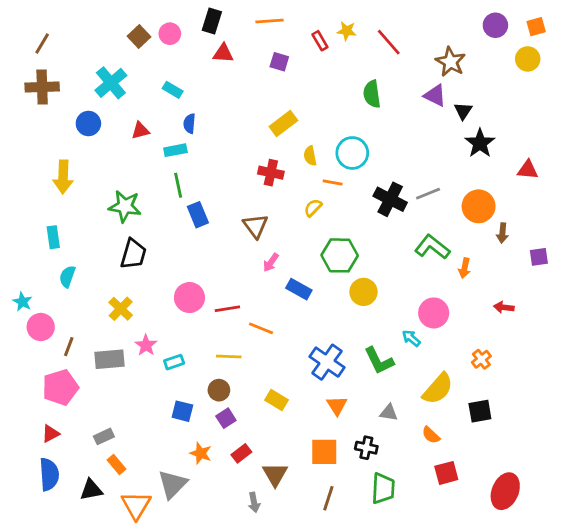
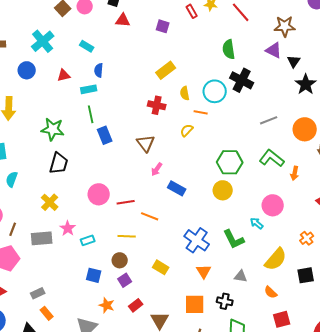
brown star: (450, 62) -> (285, 26), turned -30
black cross: (390, 199) -> (242, 80), moved
green hexagon: (340, 255) -> (230, 162), moved

